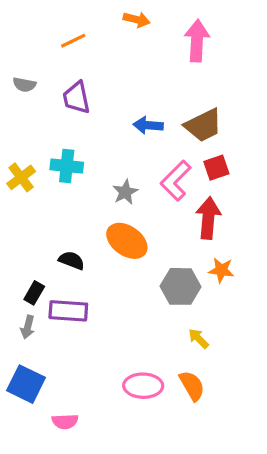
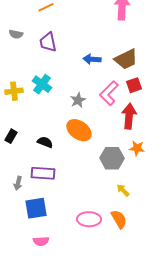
cyan cross: (67, 166) -> (42, 84), turned 30
yellow cross: (21, 177) -> (14, 91), turned 30
black rectangle: (34, 293) -> (11, 136), moved
blue square: (26, 384) -> (36, 208), moved, turned -35

